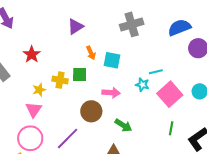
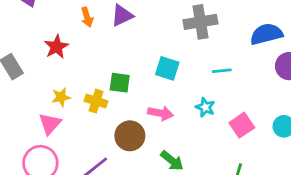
orange arrow: (91, 53) -> (87, 17), moved
cyan line: (156, 72) -> (222, 71), moved
yellow cross: (60, 80) -> (96, 101), moved
pink square: (170, 94) -> (242, 125), size x0.7

